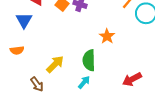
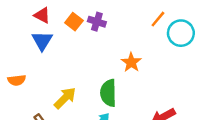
blue triangle: (24, 20) -> (42, 41), moved

